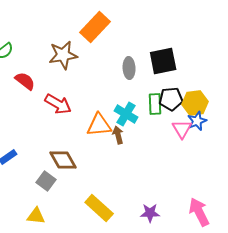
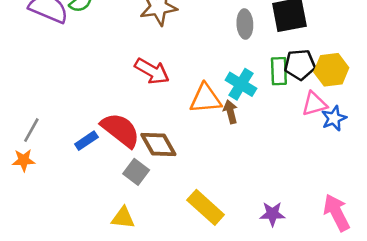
red semicircle: (25, 81) -> (120, 130), moved, size x1.5
blue star: (197, 121) -> (334, 118), moved
pink triangle: (182, 129) -> (314, 104), turned 45

